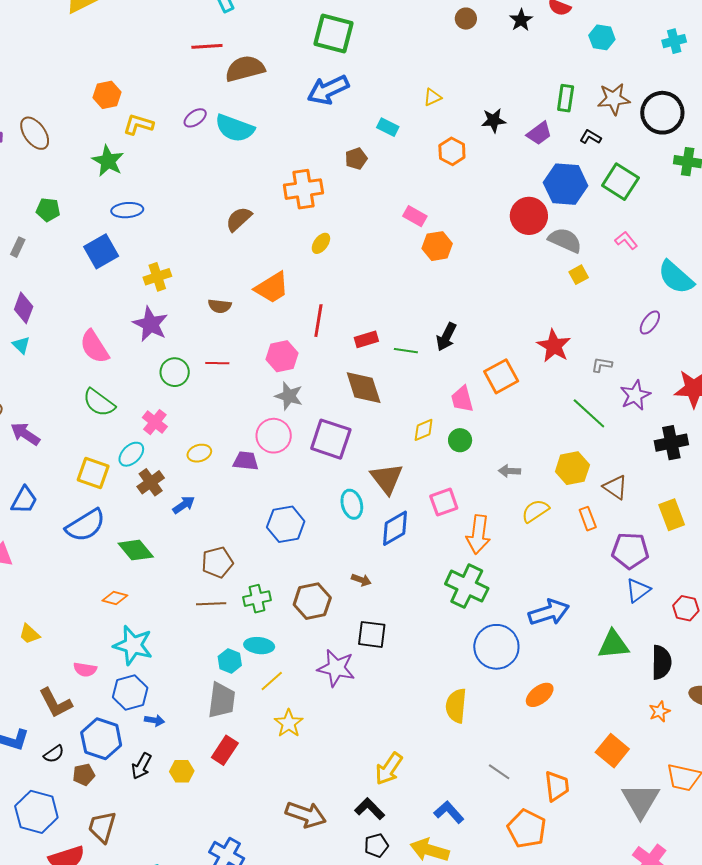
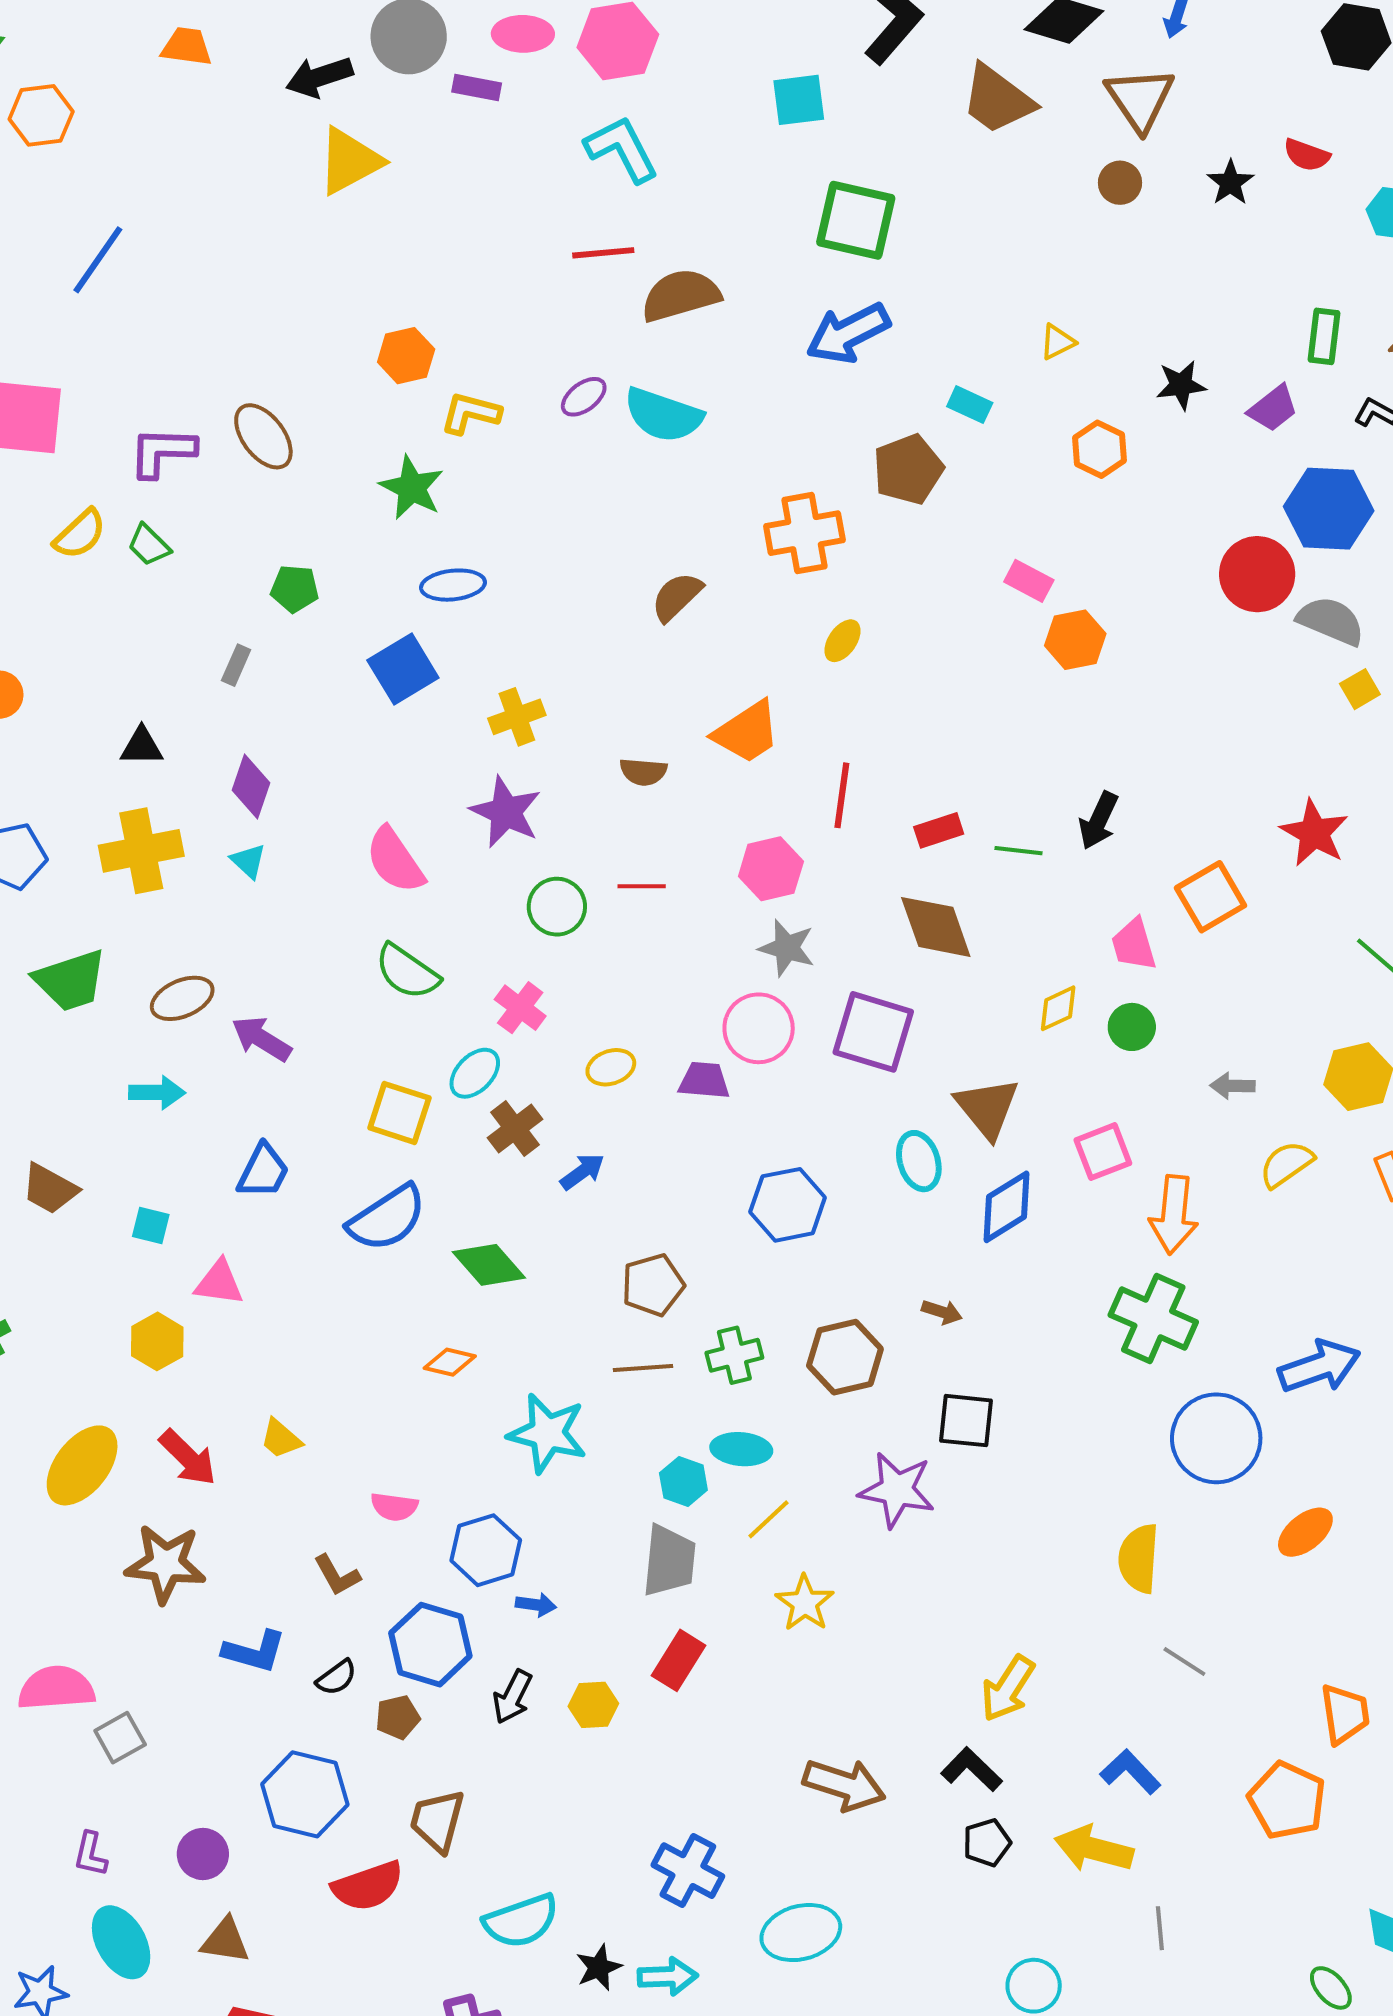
brown pentagon: (356, 159) -> (908, 469), size x1.6
cyan star: (133, 645) -> (547, 1433), moved
brown L-shape: (56, 703) -> (337, 1575), size x0.7
gray line: (499, 772) -> (1184, 1661), moved

